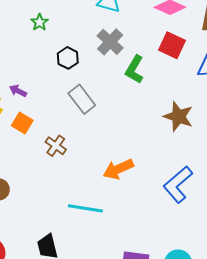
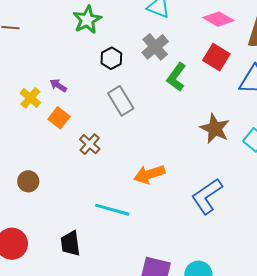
green star: (40, 22) -> (87, 20), size x1.6

